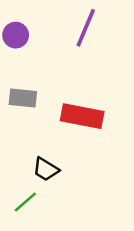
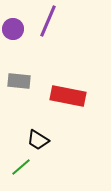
purple line: (86, 28) -> (48, 21), moved

